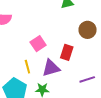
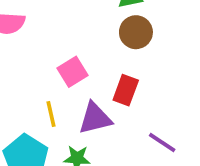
brown circle: (88, 30) -> (136, 32), moved
purple line: (87, 79) -> (162, 143), turned 49

